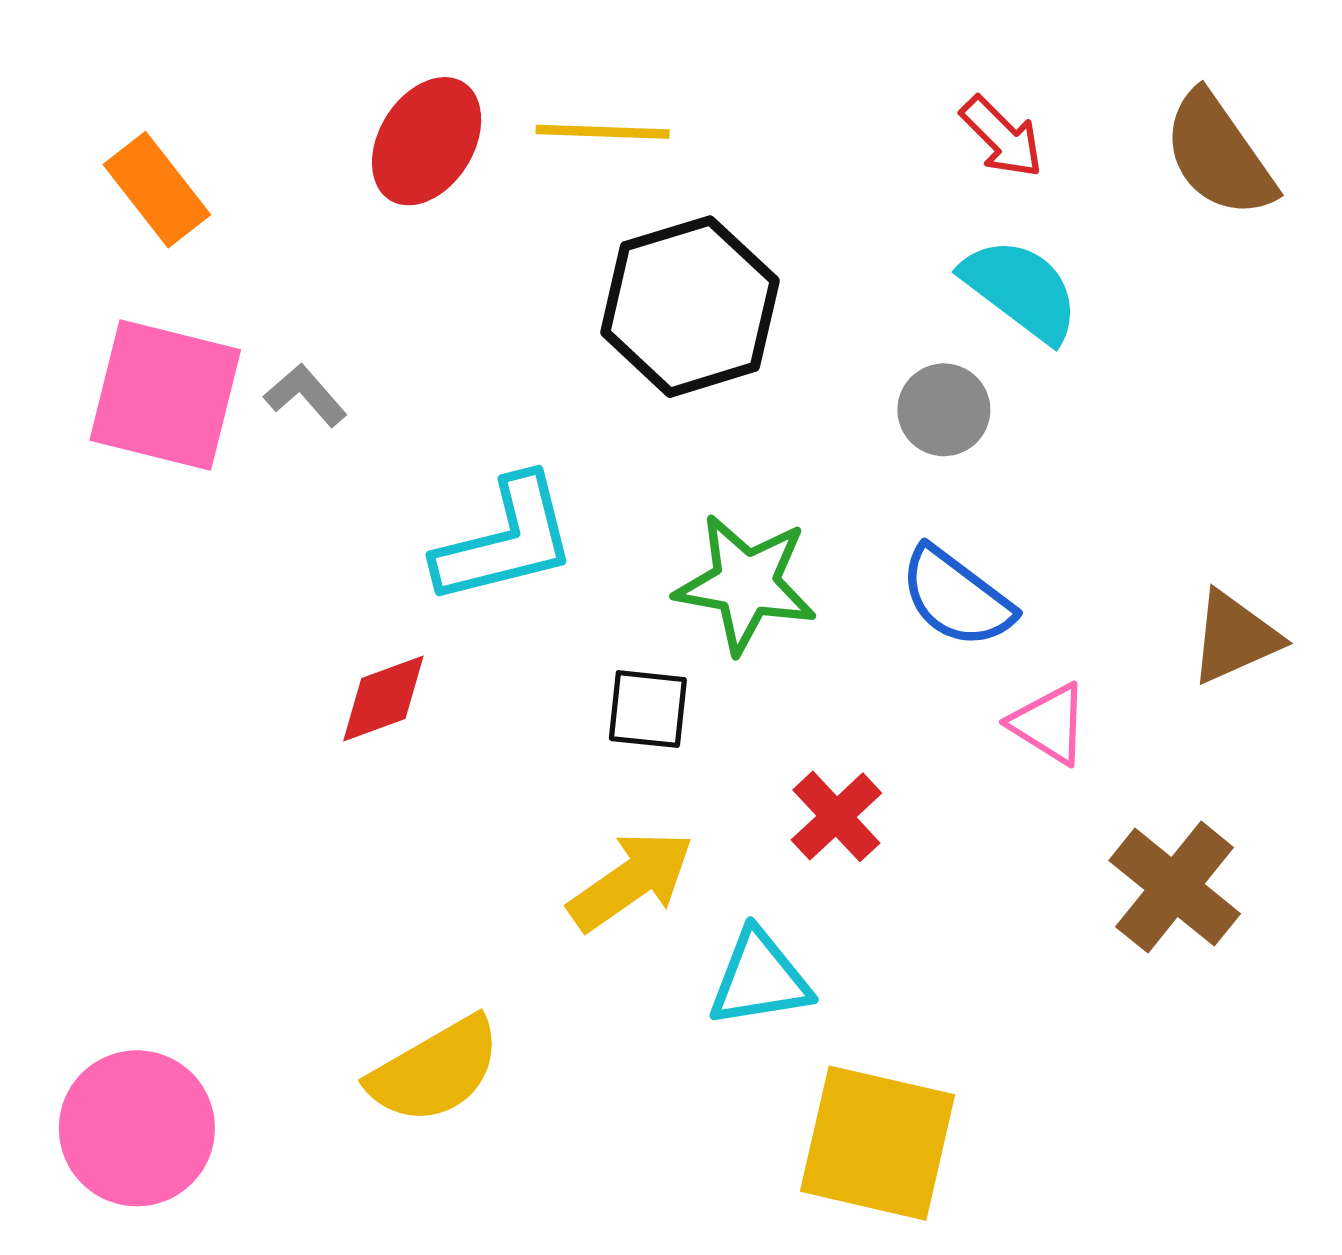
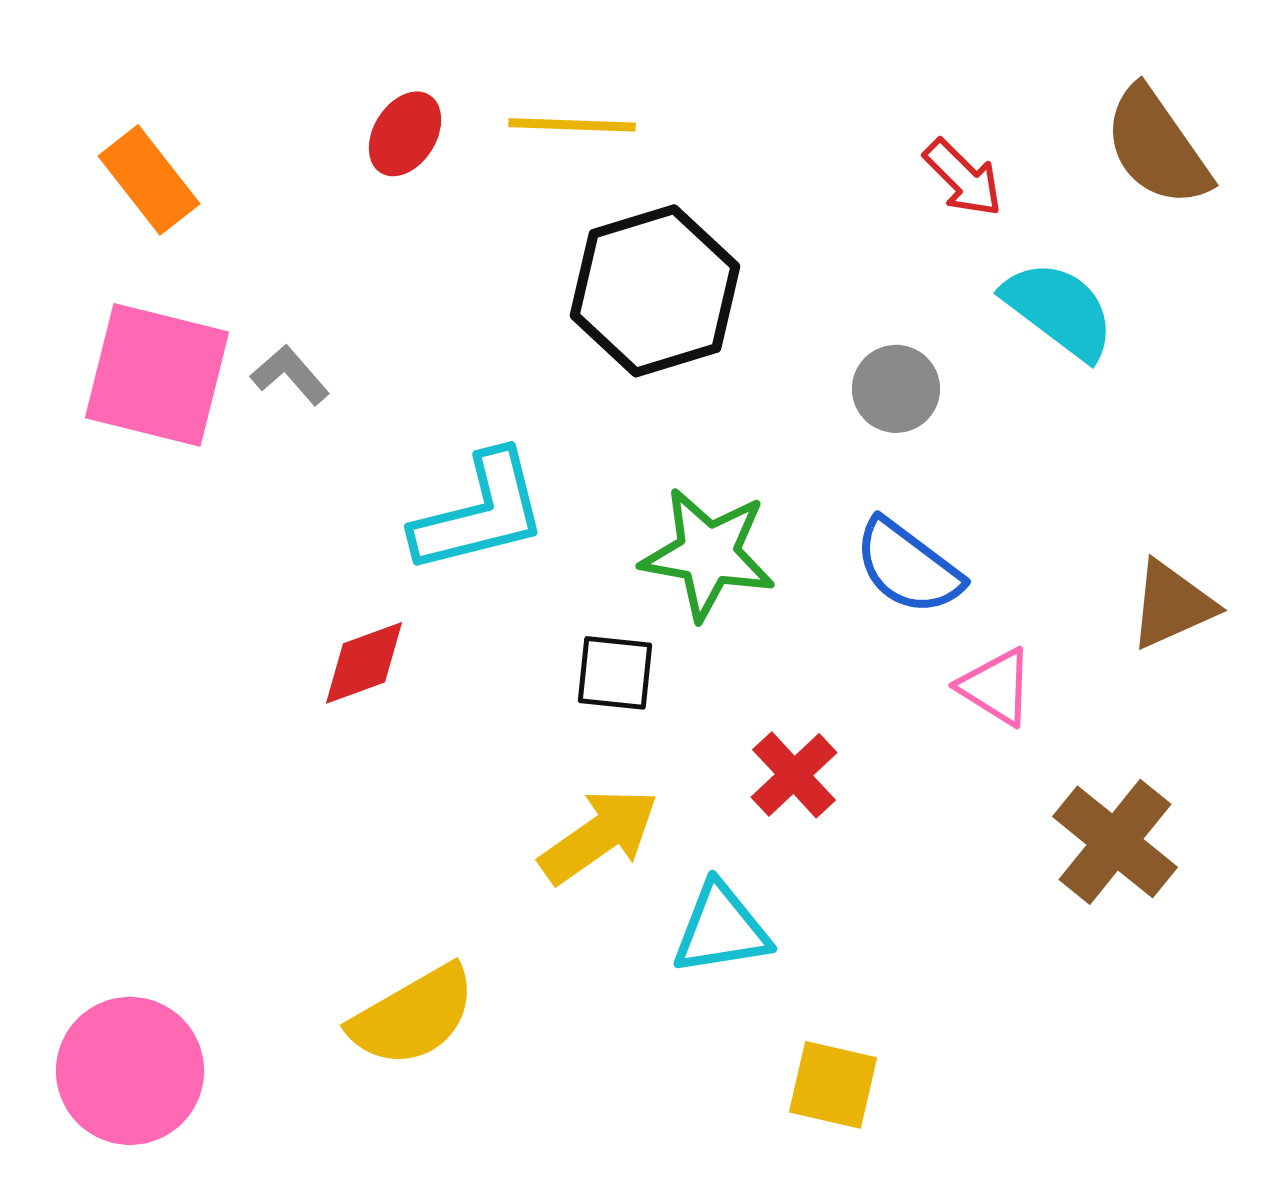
red arrow: (1002, 137) -> (963, 178), moved
red ellipse: (427, 141) -> (405, 134), size x0.7
cyan semicircle: (1021, 290) -> (1059, 310), moved
yellow square: (877, 1143) -> (833, 1085), size x0.6

